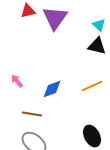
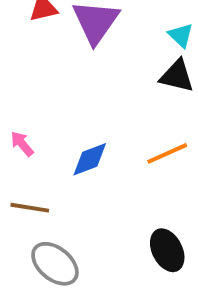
brown line: (32, 114) -> (30, 208), moved

